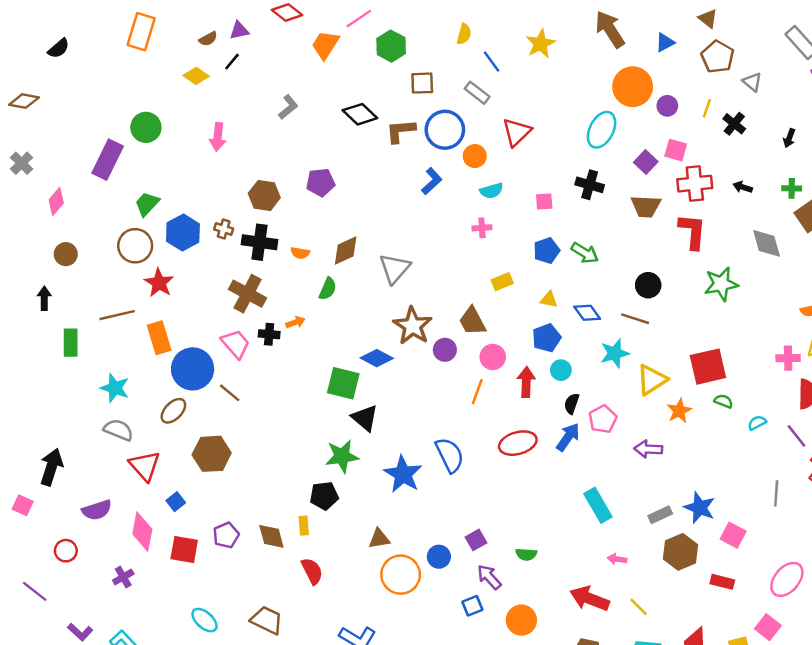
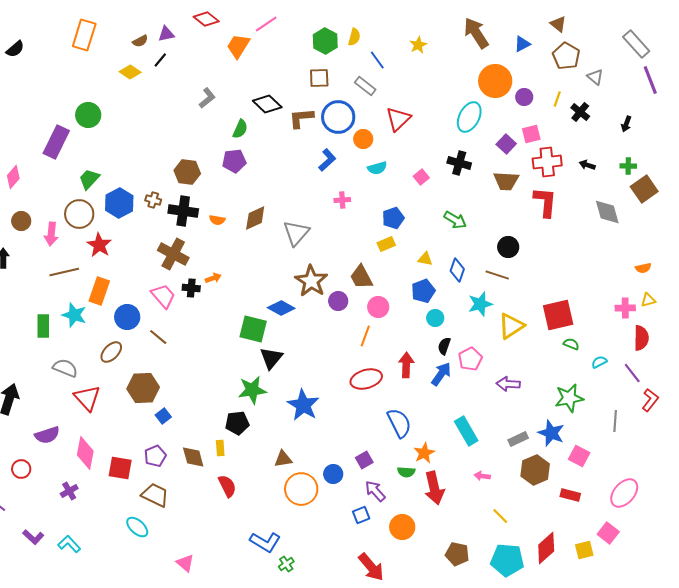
yellow star: (541, 44) -> (418, 45), size x0.7
green hexagon: (391, 46) -> (325, 41), moved
pink arrow: (218, 137) -> (51, 234), moved
pink square: (676, 150) -> (531, 134), turned -30
pink square: (544, 201) -> (421, 177), turned -35
pink cross: (482, 228) -> (342, 200), moved
blue pentagon: (547, 251) -> (393, 218), moved
green star: (721, 284) -> (569, 398), moved
green semicircle: (328, 289) -> (240, 129), moved
blue diamond: (587, 313) -> (457, 270), turned 55
orange rectangle: (159, 338) -> (99, 291), turned 36
green rectangle: (71, 343) -> (43, 326), moved
blue circle: (193, 369) -> (127, 317), size x0.7
red arrow: (526, 382) -> (406, 365), moved
cyan star: (115, 388) -> (74, 315), moved
orange star: (679, 411) -> (424, 453), moved
black triangle: (365, 418) -> (271, 358), turned 30
red ellipse: (518, 443) -> (366, 379), moved
blue semicircle: (450, 455) -> (399, 423), moved
blue square: (176, 502) -> (163, 416), moved
red arrow: (590, 599) -> (434, 488), moved, turned -124
brown trapezoid: (267, 620) -> (155, 495), moved

